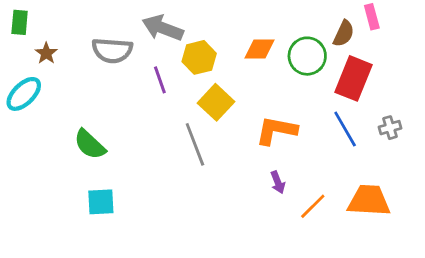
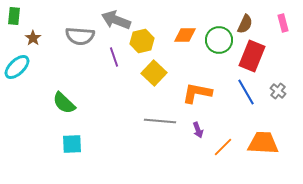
pink rectangle: (372, 17) -> (283, 23), moved
gray cross: (390, 128) -> (278, 91), turned -35
gray line: (195, 144) -> (160, 121), moved, turned -64

